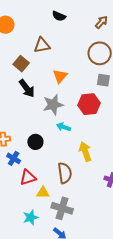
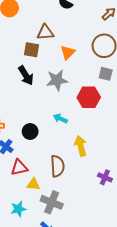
brown square: (21, 64) -> (32, 50), moved, turned -35
orange triangle: (60, 76) -> (68, 52), moved
gray star: (53, 105) -> (57, 80), moved

